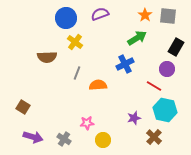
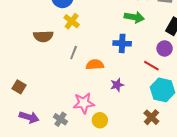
green arrow: (137, 38) -> (134, 17), turned 42
blue cross: (125, 64) -> (122, 43), turned 30
purple star: (134, 118) -> (117, 85), moved
pink star: (87, 123) -> (84, 103), size x1.5

